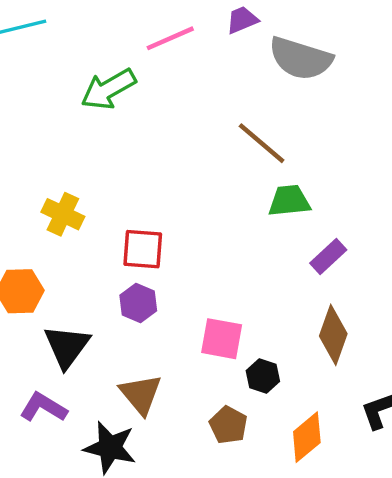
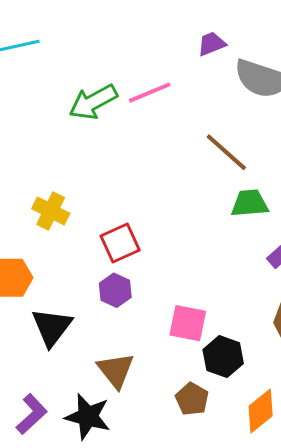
pink line: (170, 38) -> (150, 93), moved
red square: (143, 249) -> (120, 243), turned -30
black hexagon: (263, 376) -> (223, 357), size x1.4
purple L-shape: (43, 407) -> (32, 414), moved, turned 105

